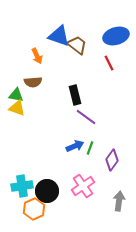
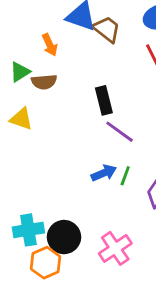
green triangle: (16, 95) -> (20, 72), moved, turned -42
pink cross: (83, 186) -> (115, 248), moved

